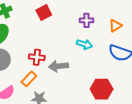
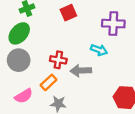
purple cross: (87, 20) -> (113, 24), size x1.5
cyan arrow: (84, 44) -> (99, 50), moved

